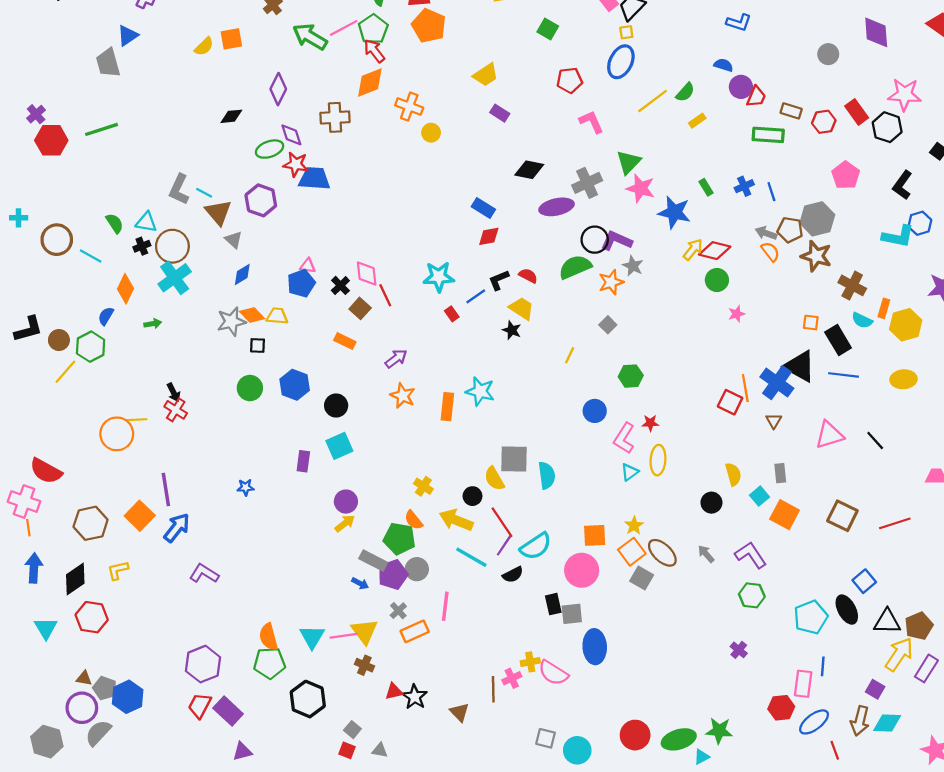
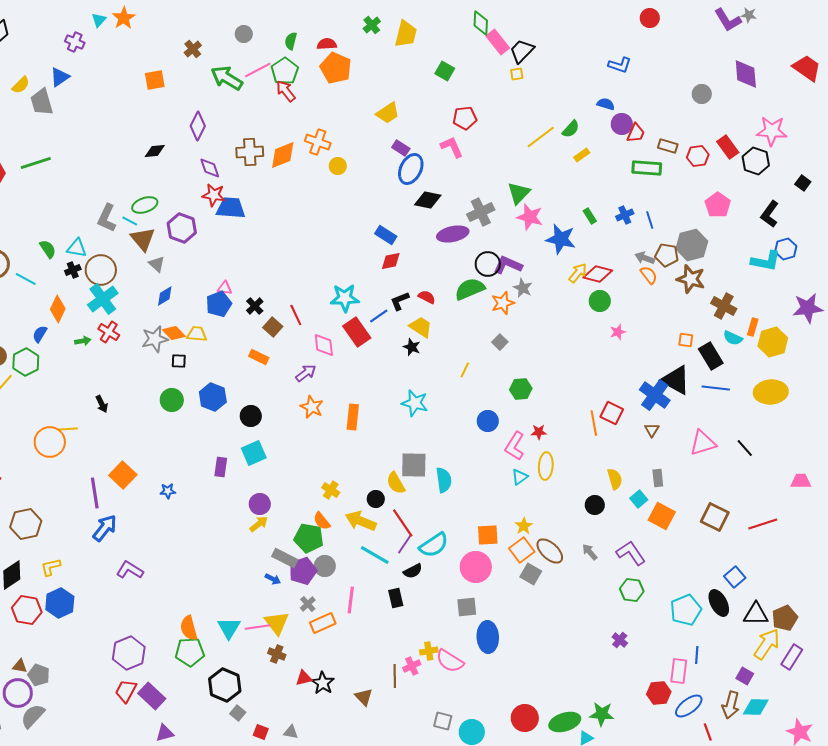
yellow semicircle: (204, 46) -> (21, 85), moved
blue ellipse: (621, 62) -> (411, 169), moved
orange diamond: (370, 83) -> (283, 155), moved
pink L-shape: (591, 122) -> (452, 147), moved
green ellipse: (270, 149) -> (145, 205), moved
pink diamond: (367, 273) -> (324, 345), moved
red rectangle: (452, 314) -> (357, 332), size x2.0
yellow ellipse: (904, 379) -> (771, 392), size x1.4
orange line: (745, 388) -> (594, 423), moved
cyan star: (480, 391) -> (415, 403), moved
red cross: (176, 410) -> (109, 332), moved
orange square: (140, 516) -> (123, 475), moved
black rectangle: (553, 604) -> (396, 598), moved
blue hexagon: (128, 697) -> (60, 603), moved
gray square: (352, 730) -> (238, 713), moved

